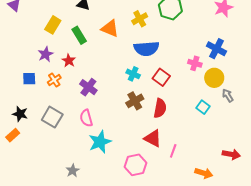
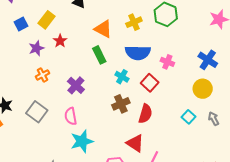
green rectangle: (79, 35) -> (99, 55), moved
red star: (69, 61) -> (60, 41), moved
pink cross: (195, 63) -> (167, 62), moved
blue square: (29, 79) -> (21, 24), moved, turned -32
gray arrow: (228, 95) -> (214, 119), moved

